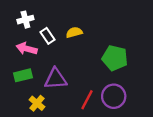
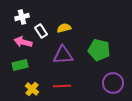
purple triangle: (56, 79) -> (63, 55), moved
purple circle: (114, 96) -> (113, 83), moved
red line: (87, 100) -> (62, 86), moved, turned 60

